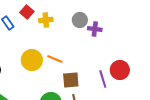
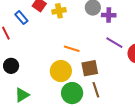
yellow circle: (32, 60) -> (61, 71), moved
purple line: (103, 79) -> (114, 43), moved, turned -36

